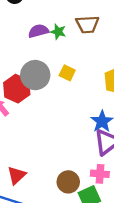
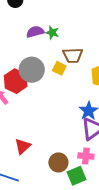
brown trapezoid: (87, 24) -> (73, 55), moved
red triangle: (17, 175) -> (23, 146), moved

